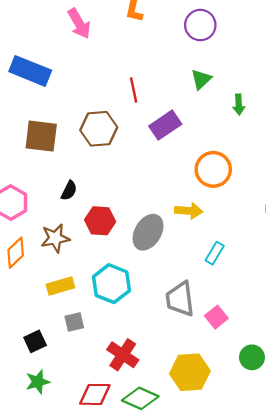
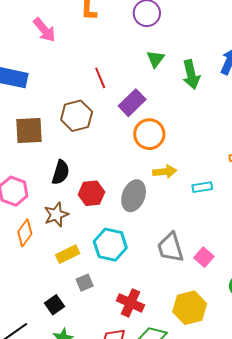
green arrow: (239, 105) -> (191, 75), size x1.6
orange circle: (213, 169) -> (149, 134), moved
black semicircle: (69, 191) -> (61, 172), size x1.4
cyan rectangle: (215, 253) -> (202, 187), moved, turned 60

